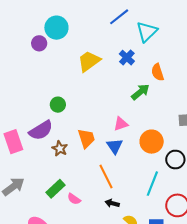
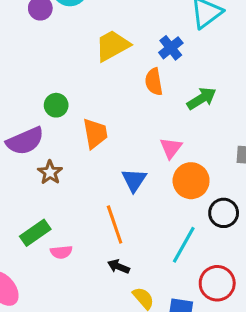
orange semicircle: (158, 72) -> (154, 82), moved
green arrow: (140, 92) -> (202, 98), moved
pink triangle: (121, 124) -> (171, 148), moved, turned -42
orange trapezoid: (86, 138) -> (95, 133), moved
pink semicircle: (74, 199) -> (61, 252), turned -48

